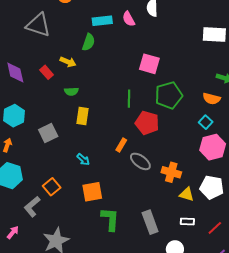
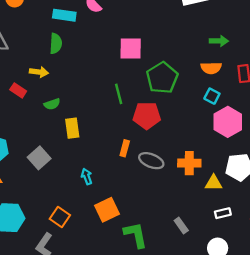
cyan rectangle: (102, 21) -> (64, 15), turned 30
cyan arrow: (83, 159) -> (87, 176), turned -136
gray rectangle: (150, 222) -> (181, 225), size x0.6

